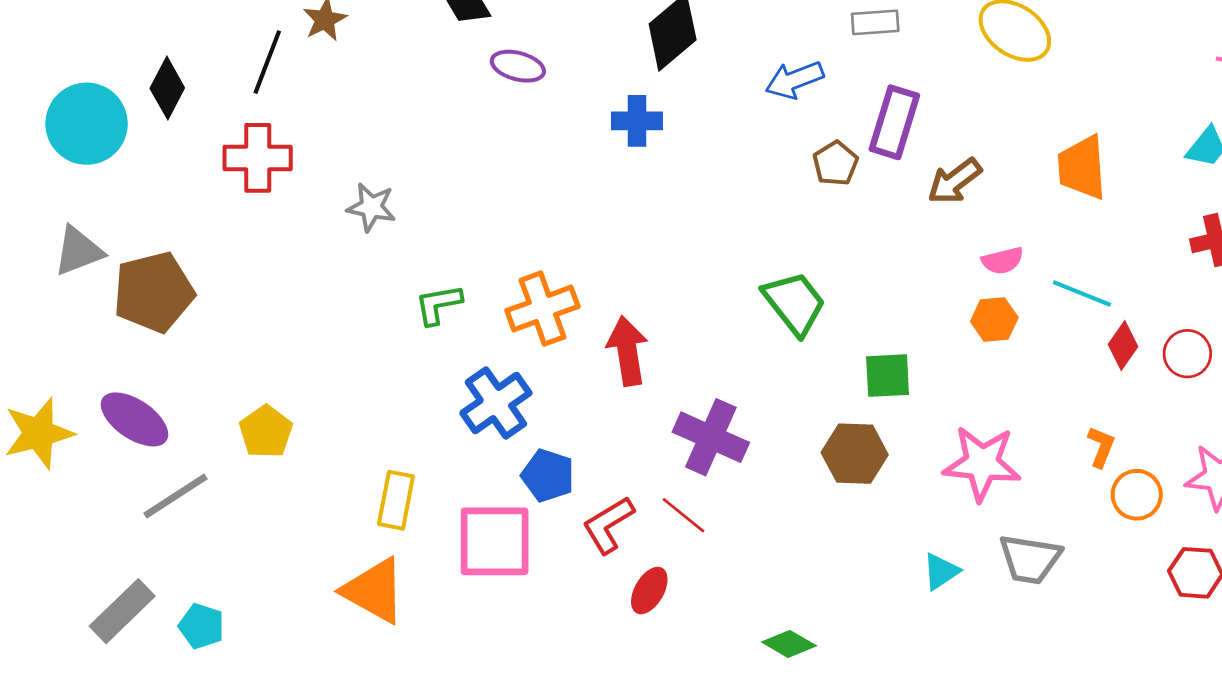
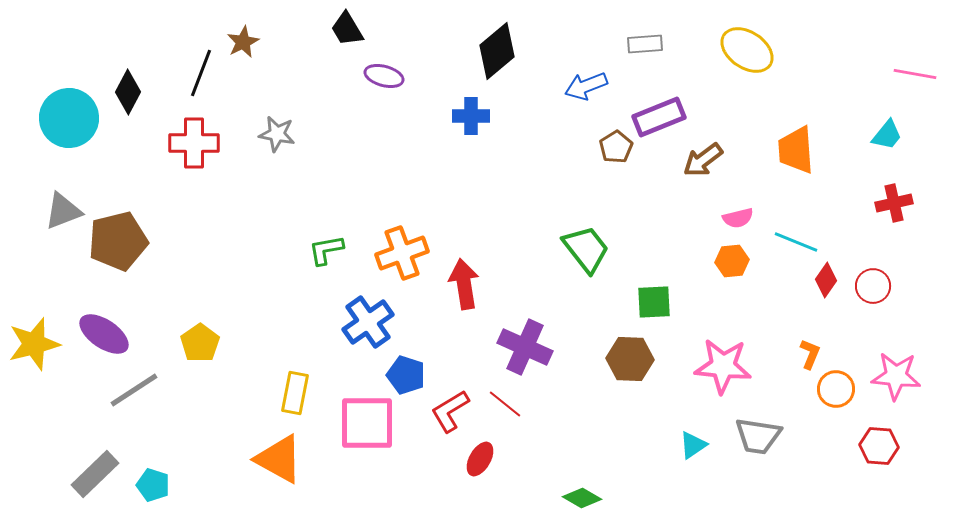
purple rectangle: (894, 122) -> (659, 117), turned 51
gray star: (371, 207) -> (277, 134), moved

